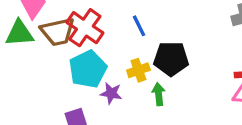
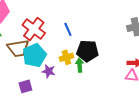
brown trapezoid: (58, 32) -> (18, 48), moved
green arrow: (159, 94) -> (80, 65), moved

